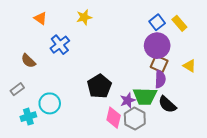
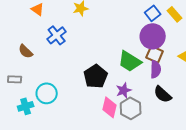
gray rectangle: (17, 89) -> (15, 79), turned 40
green trapezoid: (145, 96) -> (130, 61), moved, turned 30

